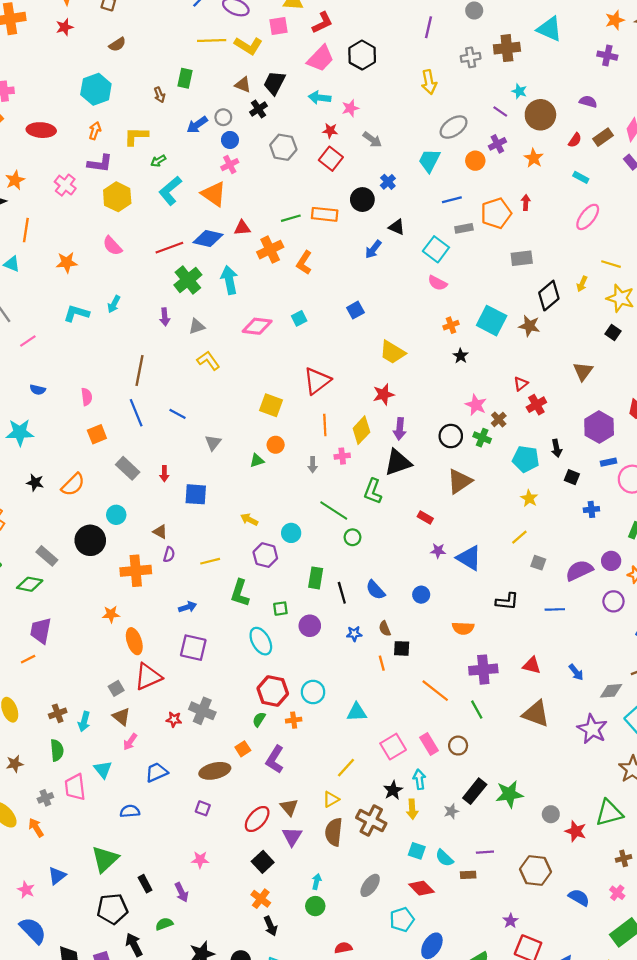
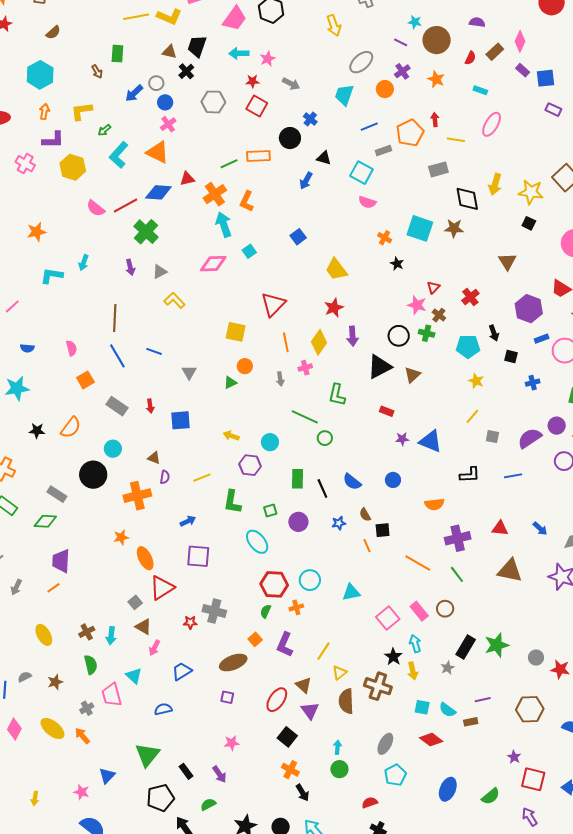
pink semicircle: (112, 246) -> (96, 208), moved
yellow line: (611, 264) -> (456, 140), moved
cyan arrow: (229, 280) -> (224, 225), moved
yellow arrow: (582, 284) -> (495, 184), size x1.5
black diamond: (549, 296) -> (467, 199), turned -52
orange cross: (451, 325) -> (385, 238), turned -32
yellow trapezoid: (392, 352) -> (336, 269), turned 30
red triangle: (521, 384) -> (433, 287), moved
black triangle: (398, 462) -> (379, 367), moved
brown triangle: (460, 481) -> (412, 375), size x0.7
yellow line: (346, 768) -> (323, 651), moved
cyan pentagon: (402, 920) -> (395, 775), moved

